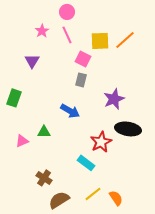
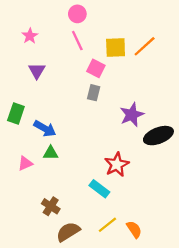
pink star: (42, 31) -> (30, 36), moved
blue arrow: (70, 111) -> (45, 129), moved
black ellipse: (128, 129) -> (158, 136), moved, turned -30

